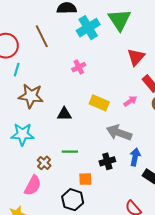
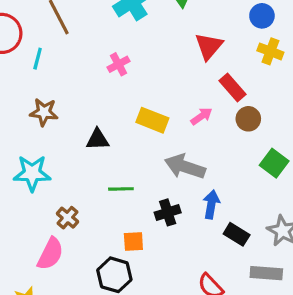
cyan line: (17, 70) -> (38, 59), moved
brown star: (31, 96) -> (44, 112), size x0.7
green line: (70, 152) -> (121, 189), moved

